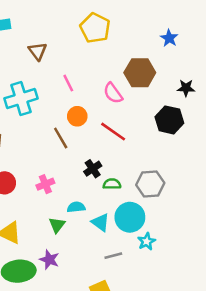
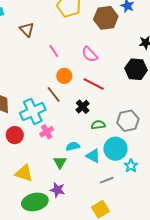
brown hexagon: (140, 73) -> (106, 18), moved
cyan cross: (21, 98) -> (33, 111), moved
black cross: (93, 169) -> (83, 107), moved

